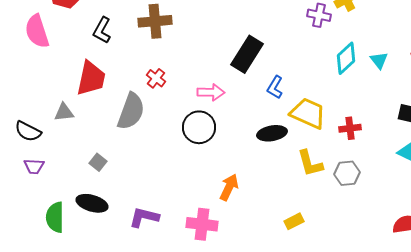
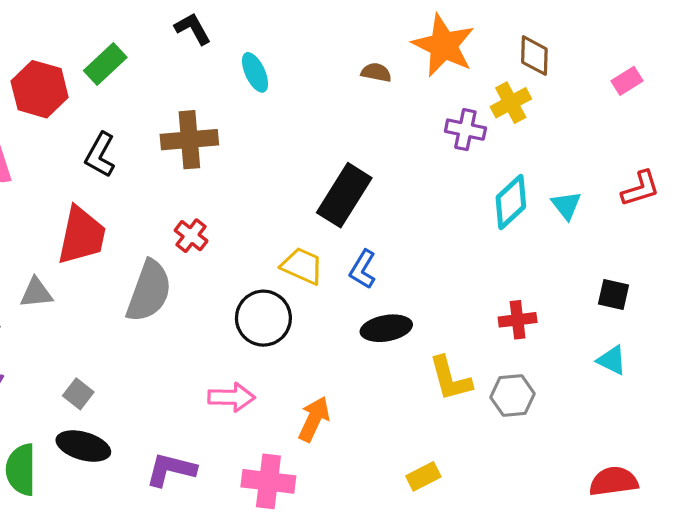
blue L-shape: (275, 87) -> (363, 269), moved
pink arrow: (211, 92) -> (231, 397), moved
yellow trapezoid: (308, 113) -> (302, 266), moved, size x0.7
gray square: (98, 162) -> (78, 394), moved

